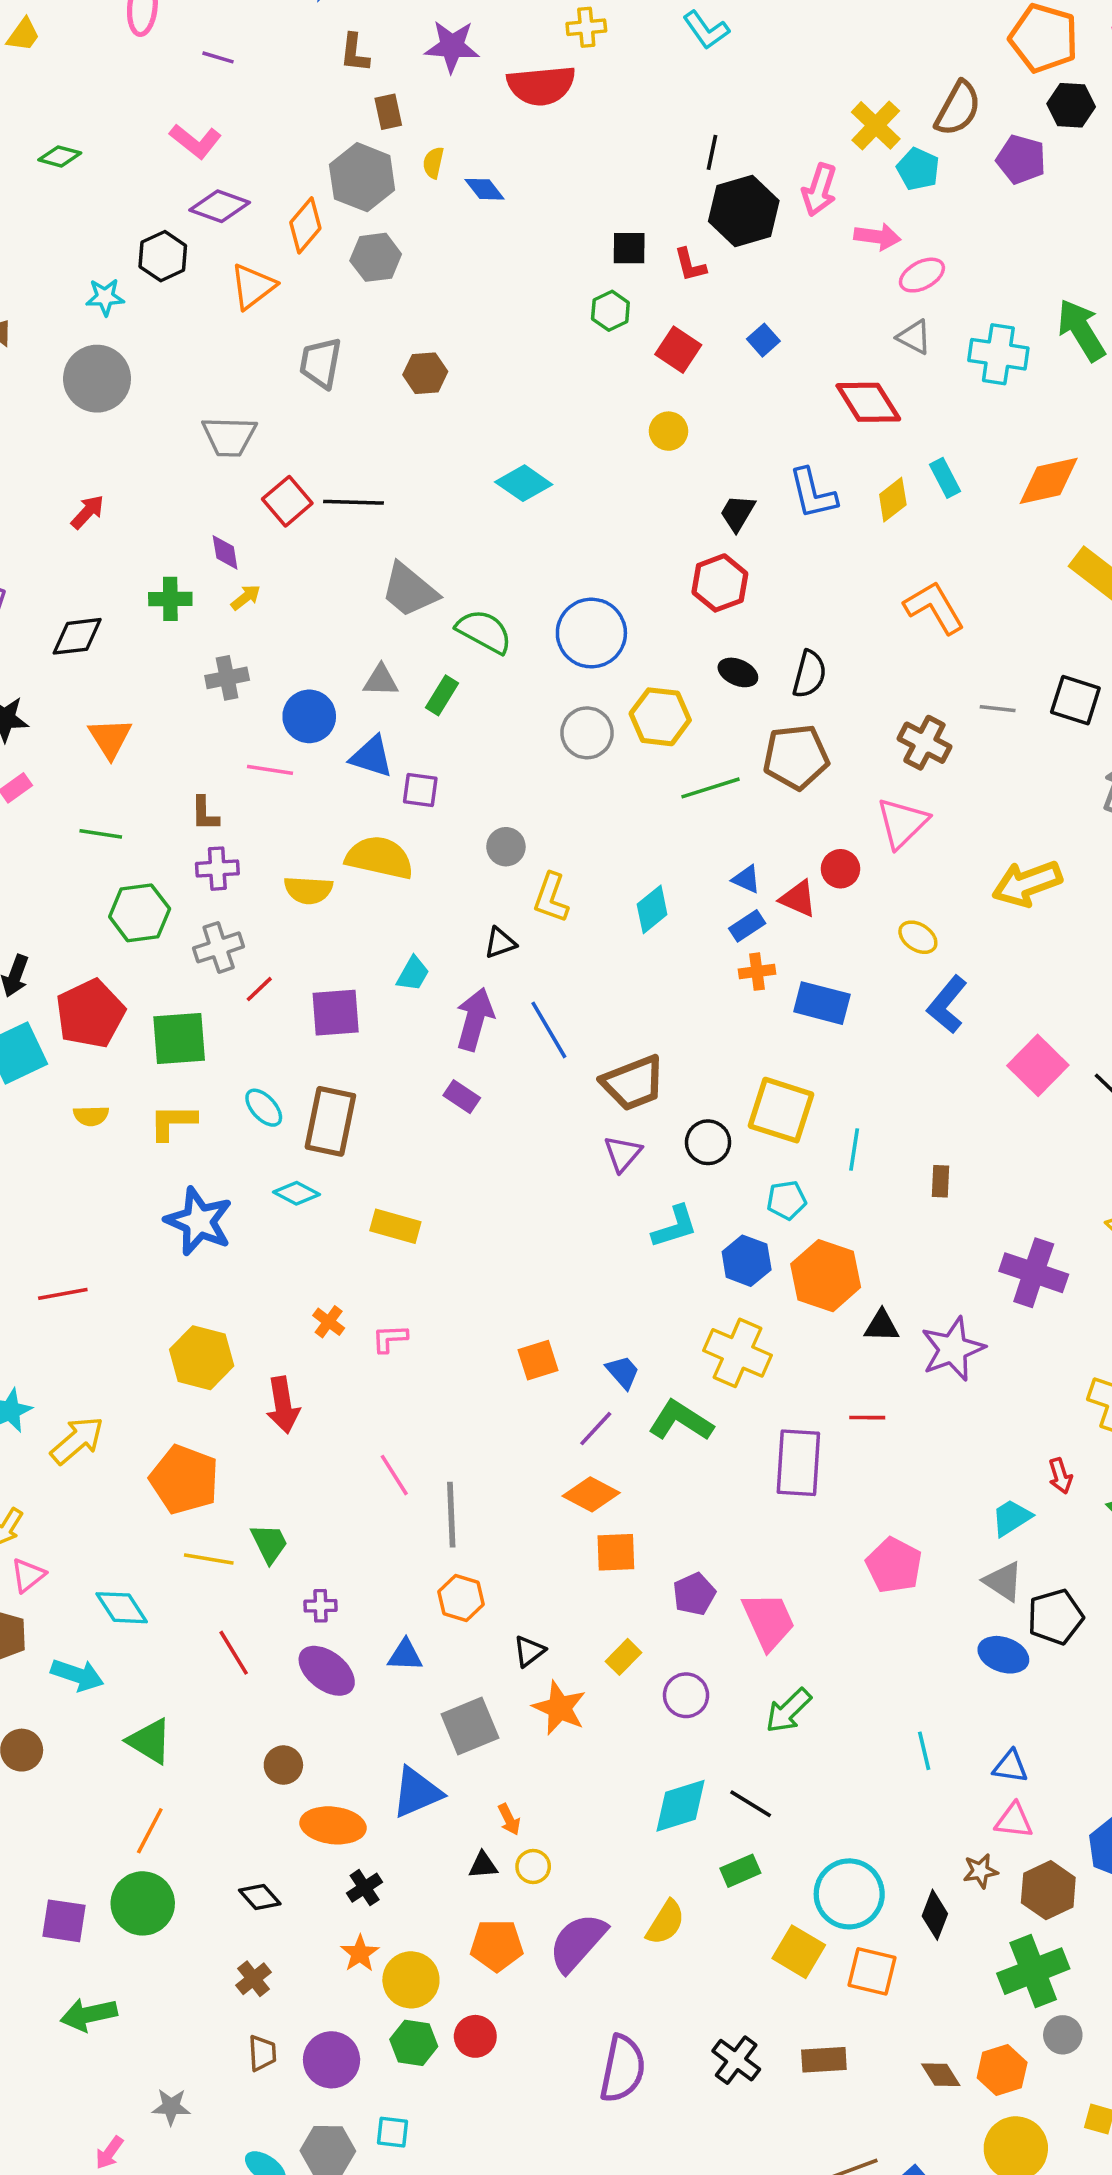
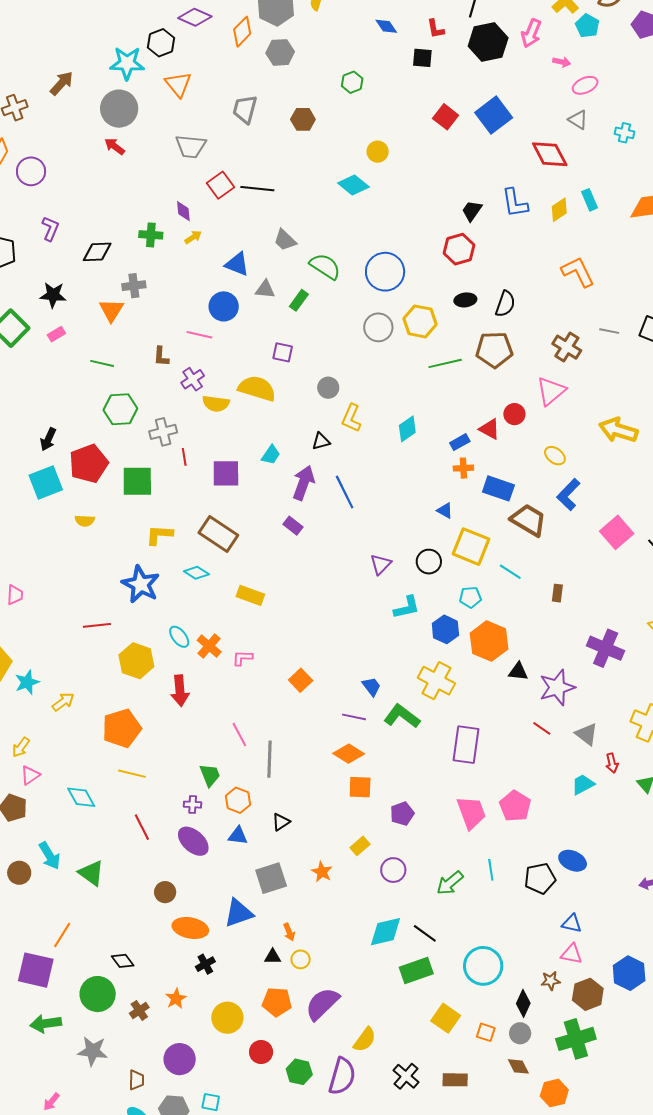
blue diamond: (484, 189) -> (386, 26), moved
pink arrow: (877, 237) -> (562, 62), size x0.7
red L-shape: (690, 265) -> (436, 29), moved
orange triangle: (253, 286) -> (178, 84), moved, turned -36
cyan star: (105, 297) -> (127, 63), size x1.6
green hexagon: (610, 311) -> (352, 82), moved
blue square: (763, 340) -> (494, 115), size x2.0
cyan cross: (998, 354) -> (624, 133), size x0.6
yellow circle: (668, 431) -> (378, 152), moved
red arrow: (88, 512) -> (115, 146), moved, turned -100
gray trapezoid: (409, 590) -> (285, 240), size x0.7
black ellipse: (738, 672) -> (465, 300), turned -35
gray cross: (227, 678) -> (134, 286), moved
blue triangle: (372, 757) -> (237, 264), moved
purple cross: (217, 869) -> (193, 379), moved, turned -35
blue triangle: (746, 879) -> (445, 511), moved
yellow arrow: (1027, 883) -> (618, 430), turned 33
red line: (259, 989) -> (184, 457), turned -60
brown trapezoid: (633, 1083) -> (528, 520), moved, turned -132
cyan ellipse: (264, 1108) -> (179, 637), moved
brown rectangle: (330, 1121) -> (218, 534), turned -72
yellow L-shape: (173, 1122) -> (159, 535), moved
cyan line: (854, 1149) -> (510, 572), turned -70
red line: (63, 1294) -> (97, 625), moved
orange cross: (329, 1322) -> (209, 646), size x1.4
orange square: (538, 1360) -> (301, 680), moved, turned -30
red line: (867, 1418) -> (542, 728), moved, turned 30
purple line: (596, 1429) -> (354, 717), turned 55
yellow arrow: (77, 1440) -> (63, 702), size x0.7
orange pentagon: (184, 1480) -> (122, 728), turned 30
green trapezoid: (269, 1543) -> (210, 775), moved
gray triangle: (1003, 1581) -> (586, 734), moved
orange hexagon: (461, 1598) -> (238, 800), moved
black pentagon: (1055, 1617) -> (540, 878), moved
pink trapezoid: (769, 1621) -> (471, 813), moved
black triangle: (529, 1651) -> (281, 822), moved
cyan arrow: (77, 1675) -> (50, 856), moved, turned 36
orange star: (559, 1708) -> (322, 872), size x0.7
cyan line: (924, 1751) -> (491, 870), moved
orange line: (150, 1831) -> (62, 935), moved
green rectangle: (740, 1871) -> (416, 970), size x1.5
cyan circle: (849, 1894) -> (483, 966), moved
black diamond: (260, 1897) -> (123, 961), moved
green circle: (143, 1903) -> (98, 994), moved
purple square: (64, 1921) -> (36, 970), size x1.4
yellow semicircle: (666, 1922) -> (365, 1040), moved
orange star: (360, 1953) -> (176, 999), moved
orange square: (872, 1971) -> (486, 1032), size x0.7
gray circle: (1063, 2035) -> (520, 1033), moved
green hexagon: (414, 2043) -> (299, 1072), moved
brown trapezoid: (262, 2053) -> (136, 1080), moved
brown diamond: (941, 2075) -> (518, 1066), moved
gray star: (171, 2107) -> (93, 1051), moved, size x1.4

